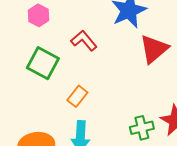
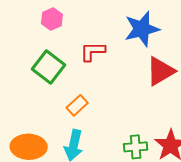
red L-shape: (84, 41) -> (93, 51), turned -60

